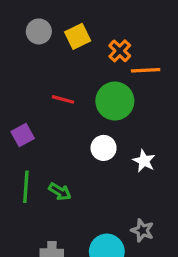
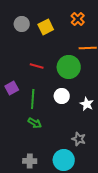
orange cross: (120, 51) -> (78, 19), moved
green line: (26, 187) -> (33, 99), moved
gray star: (142, 230) -> (79, 139), moved

